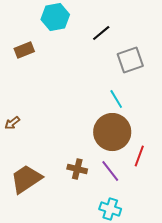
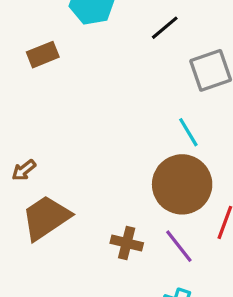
brown trapezoid: (26, 179) -> (46, 218), moved

